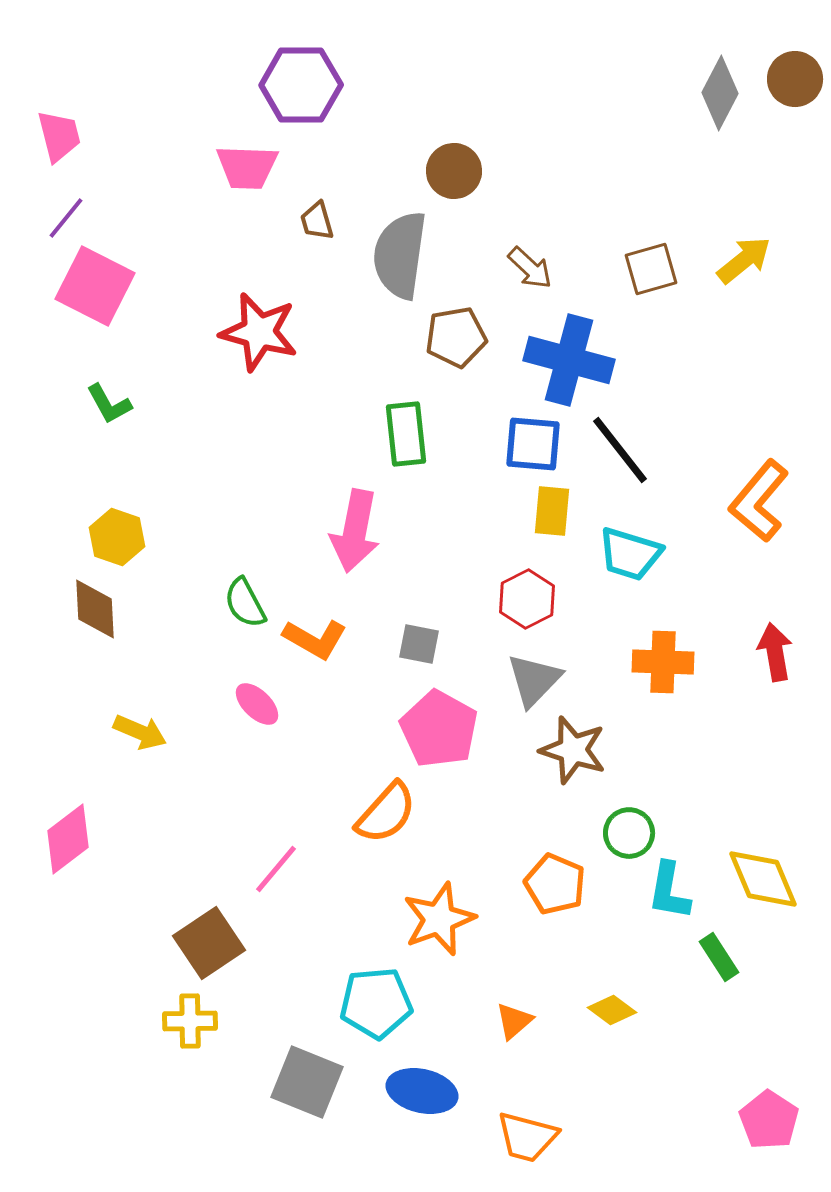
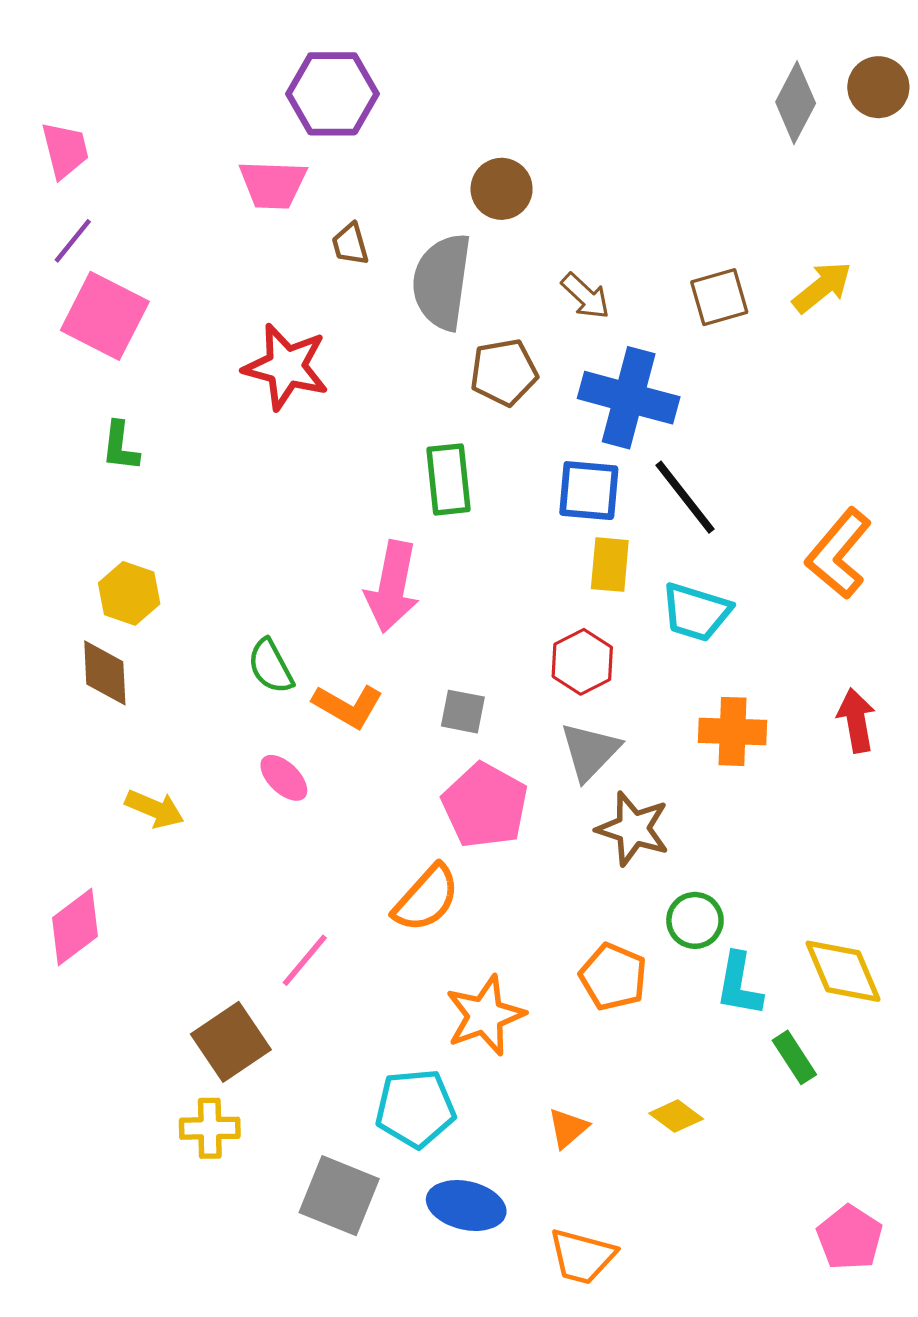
green L-shape: (109, 404) -> (120, 446), turned 36

